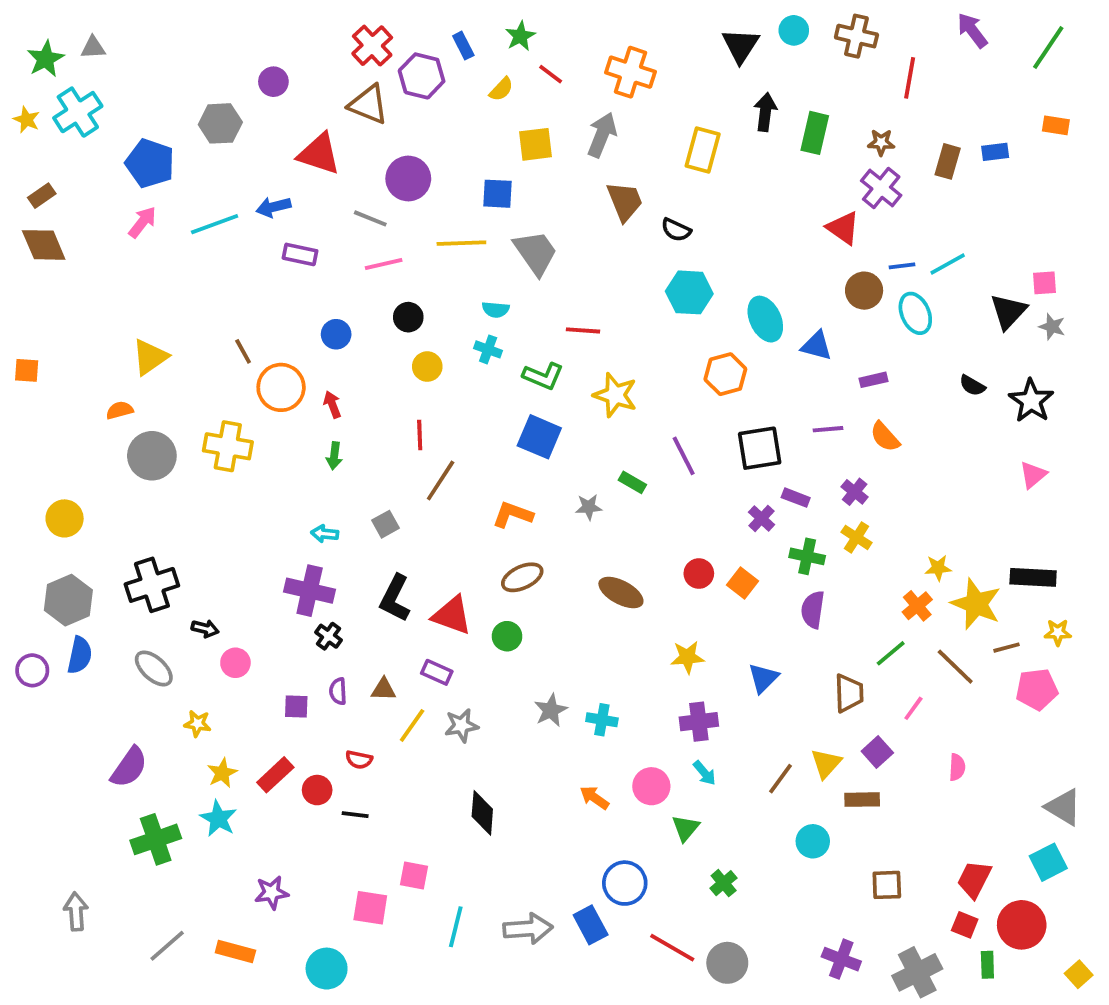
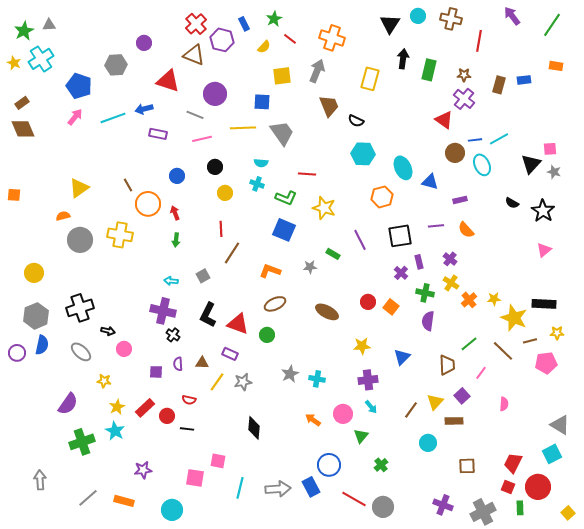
purple rectangle: (796, 498) -> (419, 262), turned 56
orange cross: (917, 606) -> (469, 300), moved

